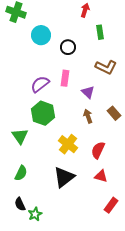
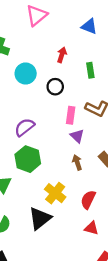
red arrow: (85, 10) -> (62, 55), moved
pink rectangle: (65, 78) -> (71, 115), moved
black triangle: (64, 177) -> (40, 218), moved

